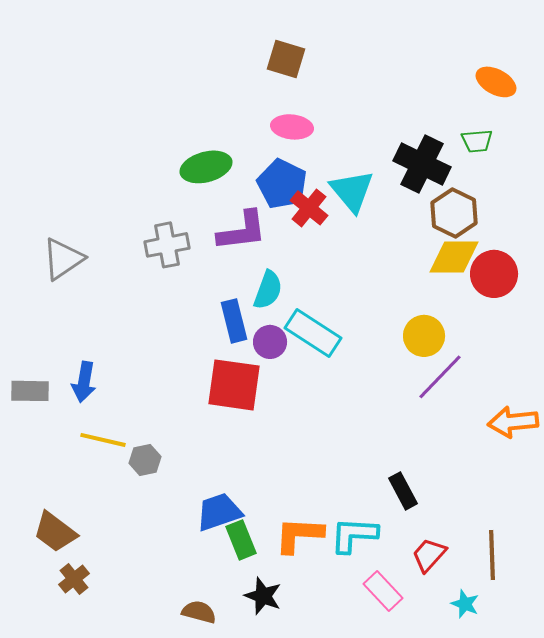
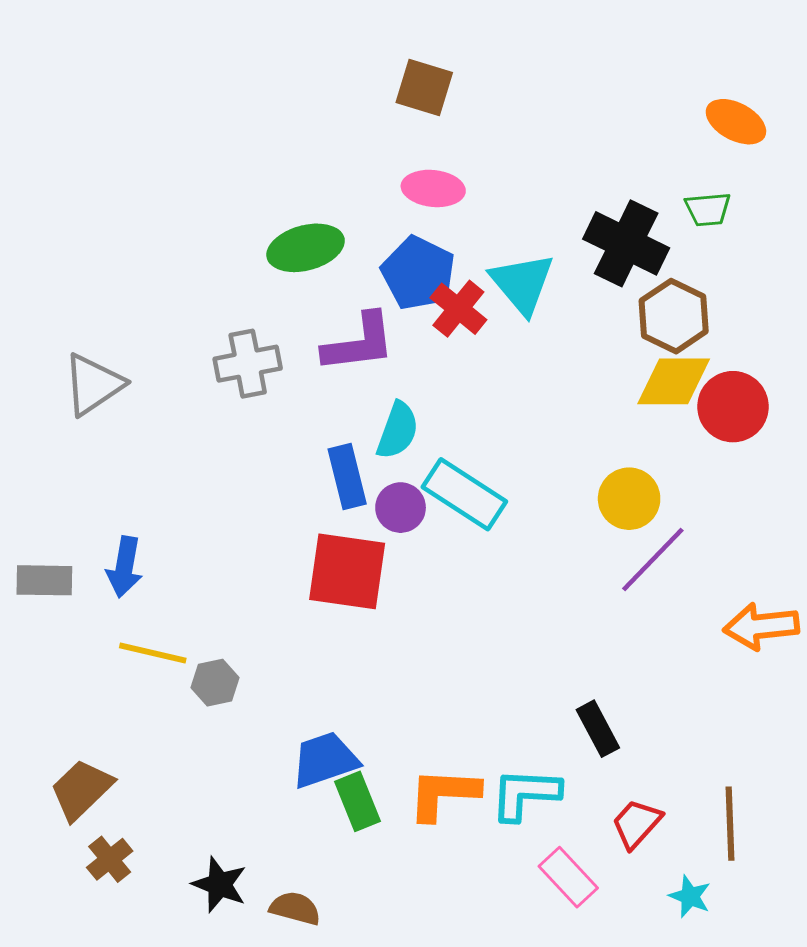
brown trapezoid: (55, 532) -> (81, 790), turned 99
black star: (263, 596) -> (219, 885), moved

